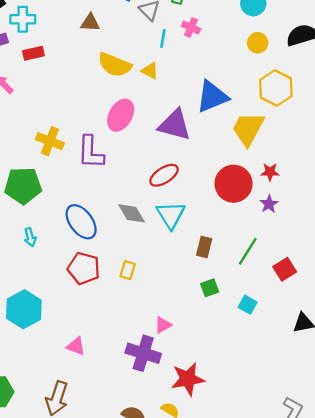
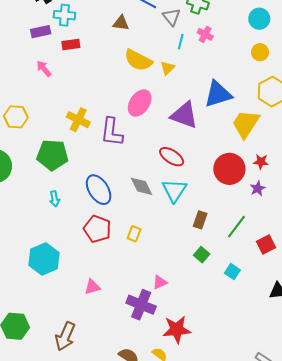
yellow triangle: (150, 71) -> (167, 68), turned 42
red ellipse: (164, 175) -> (172, 157), turned 60
green square: (210, 288) -> (202, 255), turned -35
pink triangle: (76, 346) -> (92, 287), moved, turned -42

